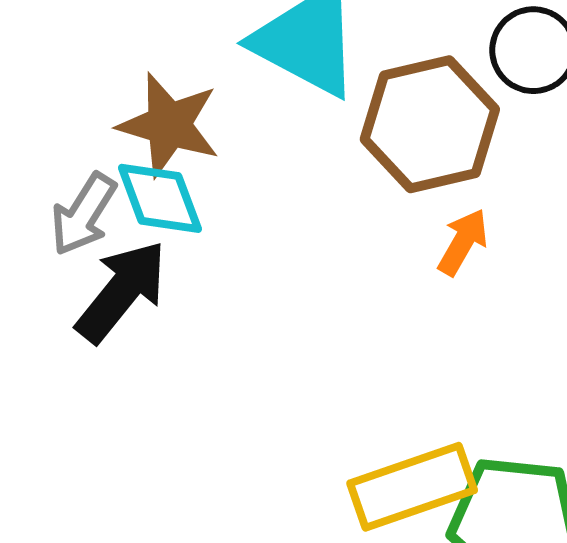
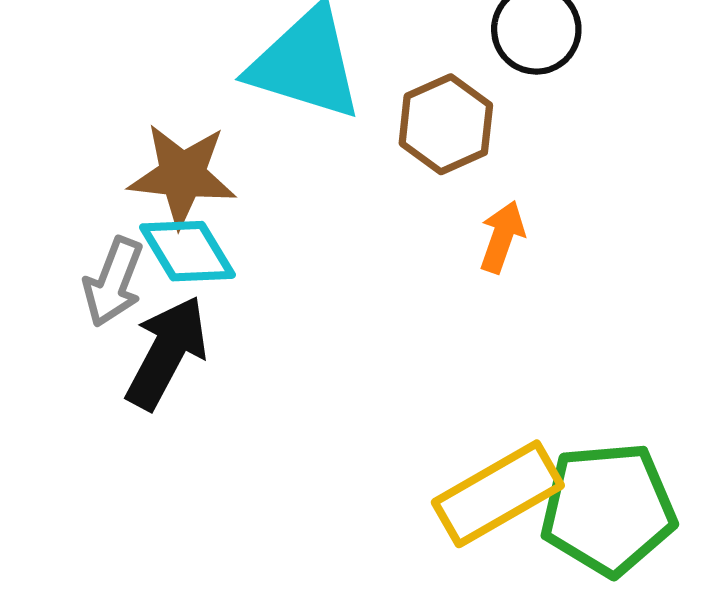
brown hexagon: (430, 124) -> (446, 124), size x0.7

